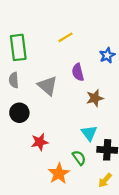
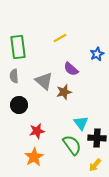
purple semicircle: (78, 72) -> (71, 69), turned -35
brown star: (95, 98) -> (64, 92), moved
green semicircle: (79, 158) -> (72, 145), size x1.5
orange star: (59, 173) -> (34, 157), moved

